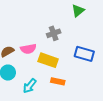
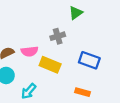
green triangle: (78, 11) -> (76, 13), moved
orange rectangle: (58, 81) -> (83, 92), moved

